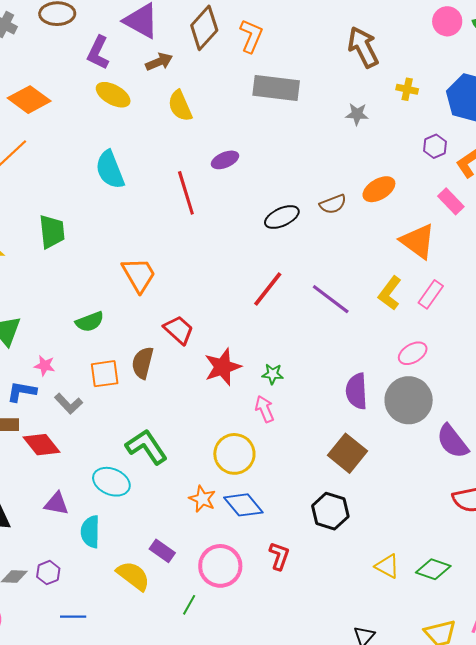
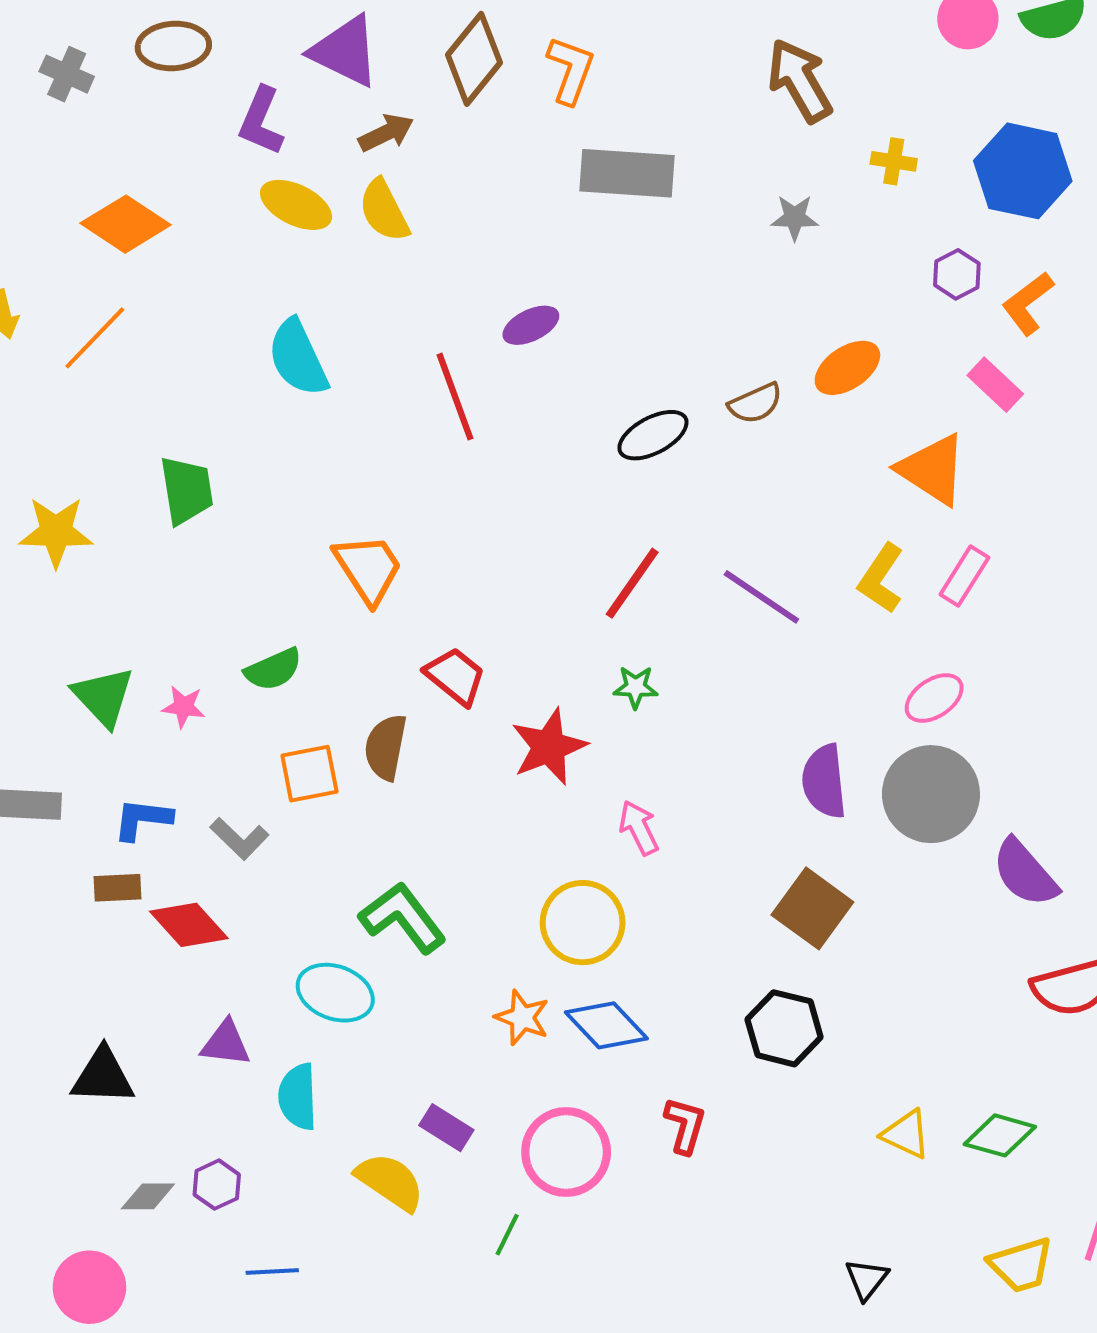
yellow semicircle: (180, 106) -> (384, 210), moved
pink star: (45, 366) -> (184, 707), moved
green star: (273, 374) -> (636, 687), moved

